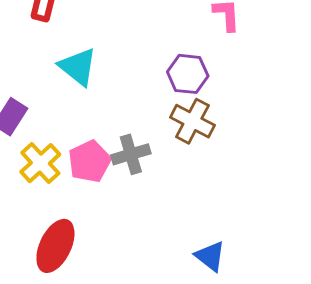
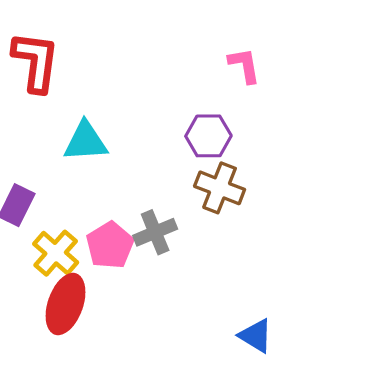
cyan triangle: (78, 67) -> (86, 141), turned -36
red ellipse: (55, 246) -> (65, 304), moved

